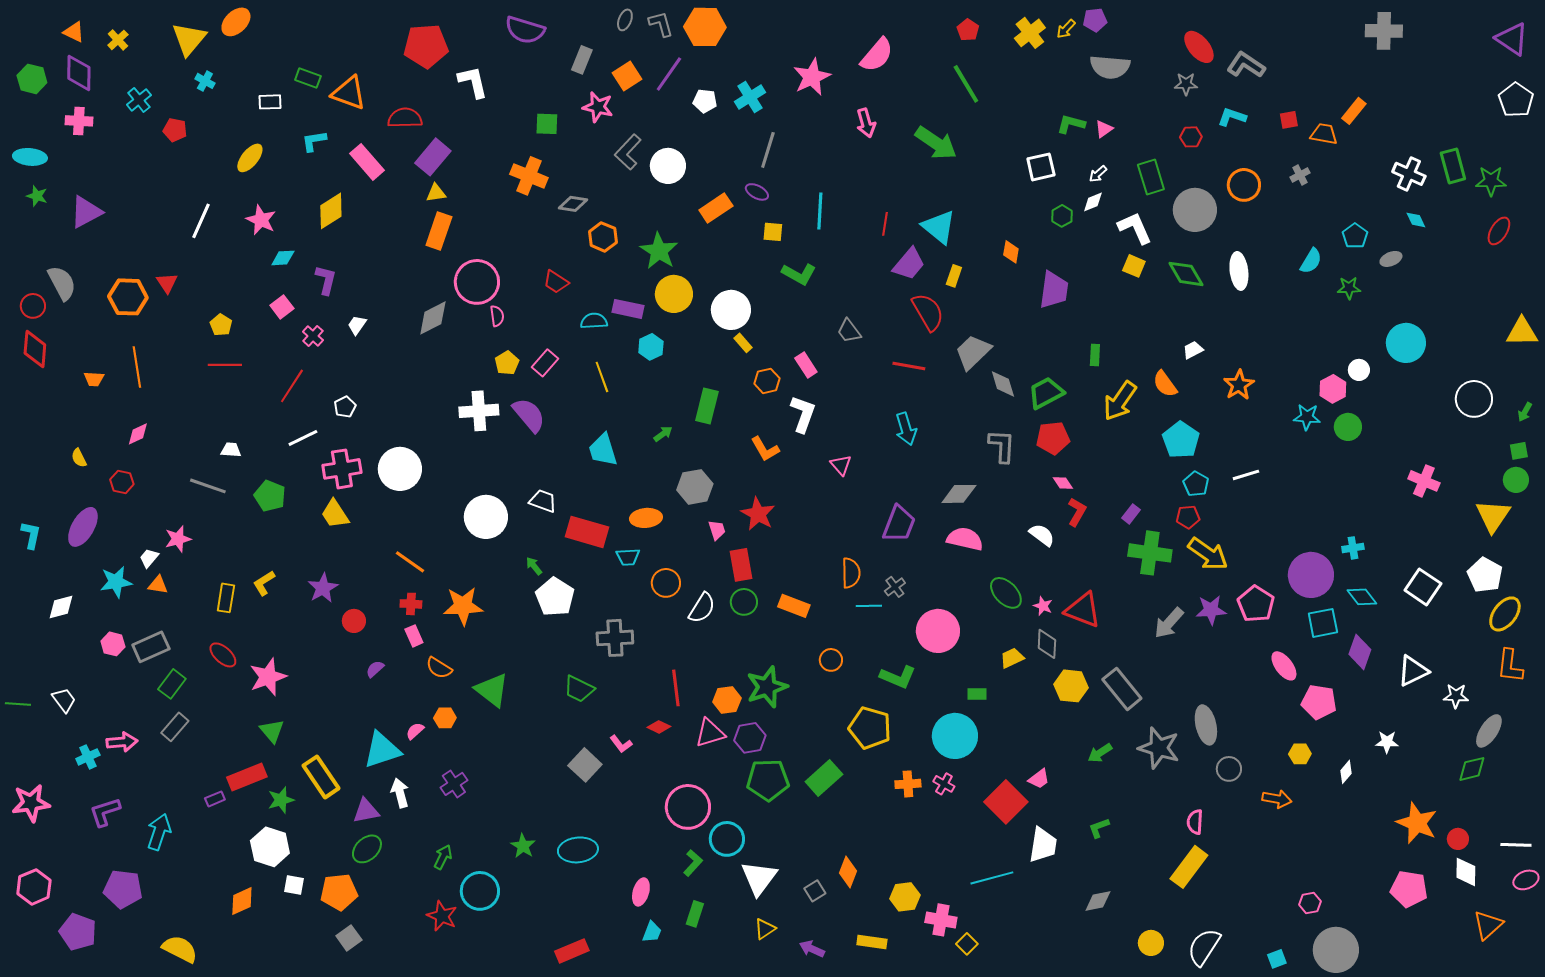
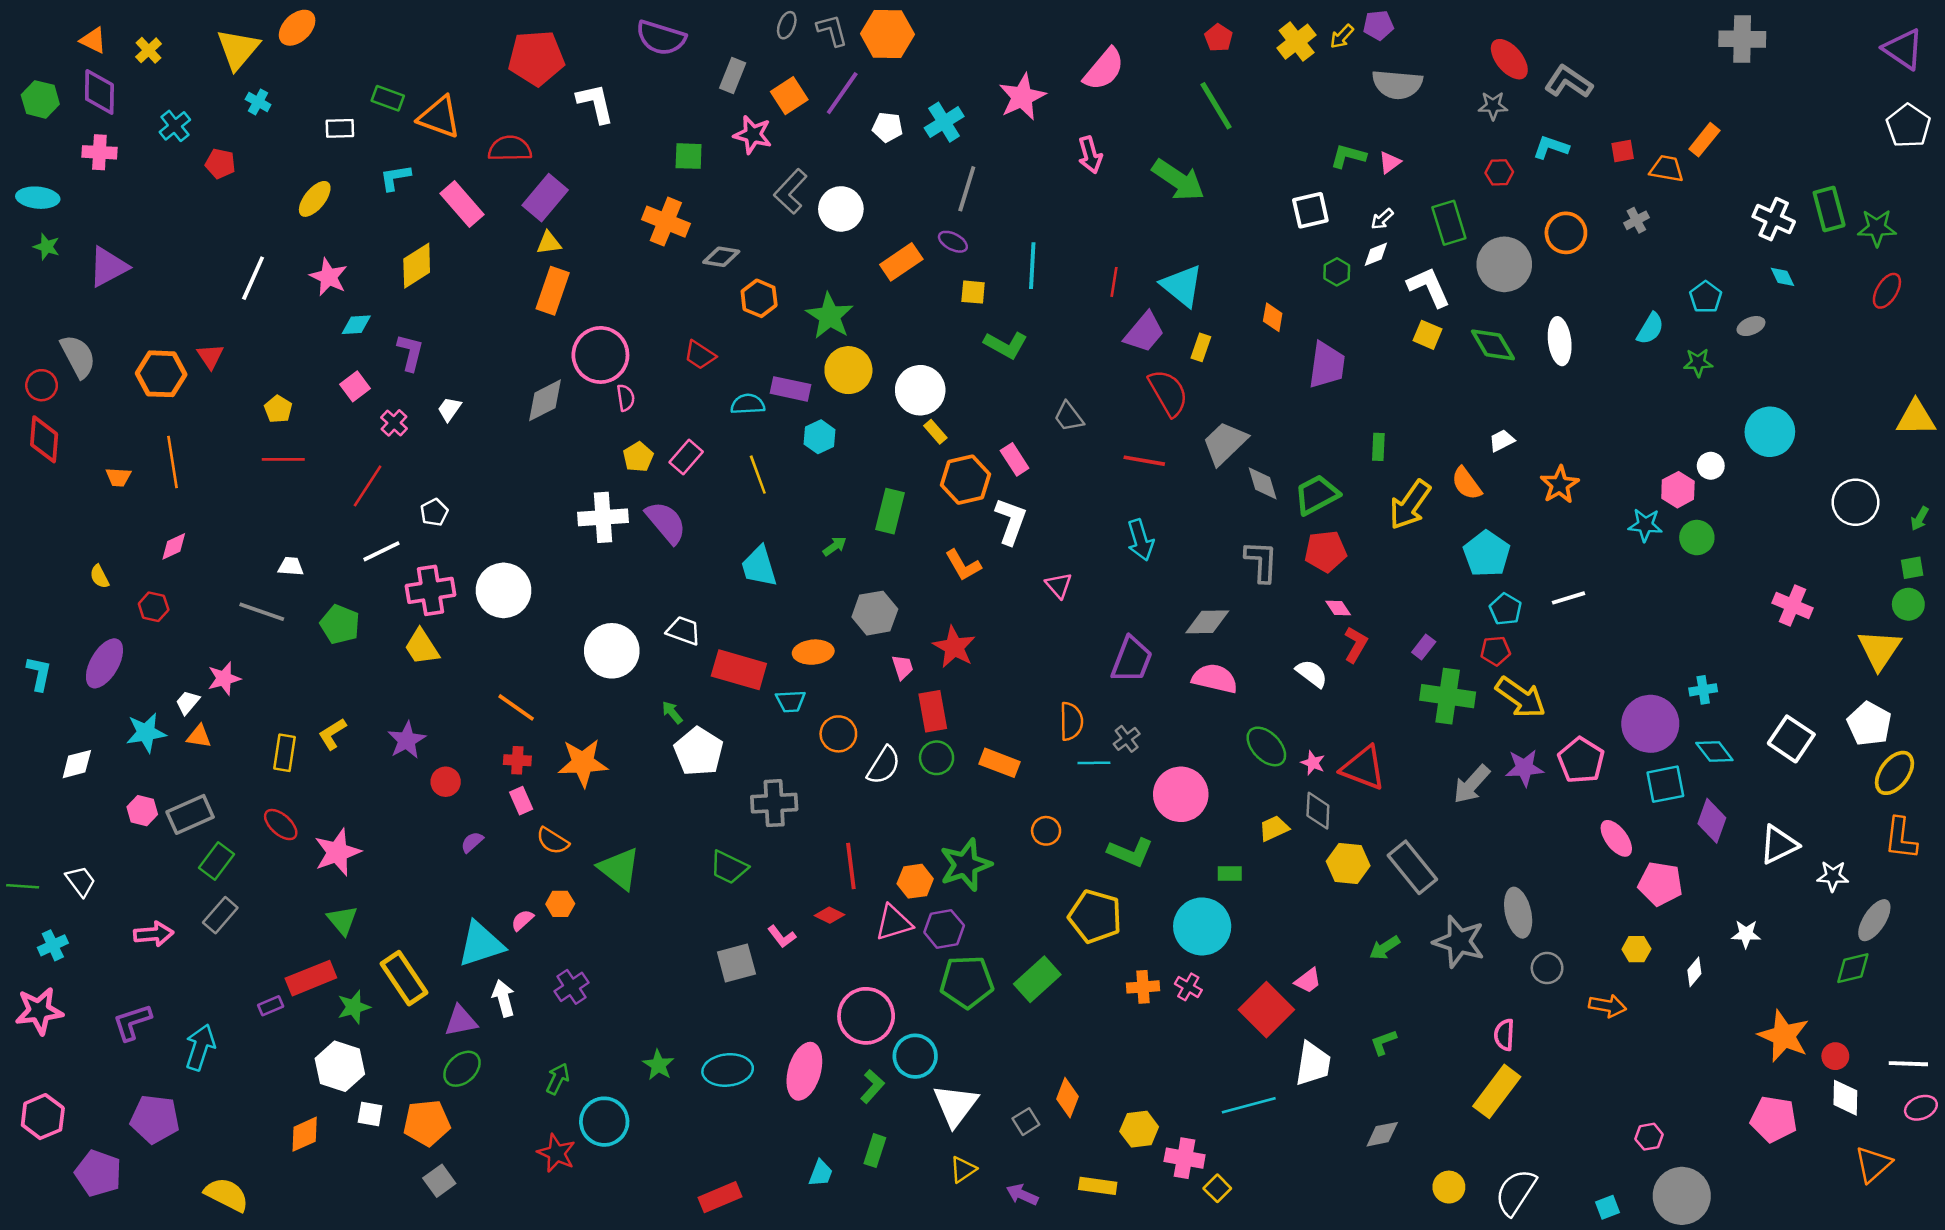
orange hexagon: (767, 381) -> (966, 480), size x1.5
cyan cross: (88, 757) -> (53, 945), moved
gray square: (585, 765) -> (736, 963), turned 32
pink ellipse: (641, 892) -> (804, 1071), moved, size x1.6

